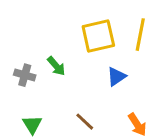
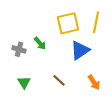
blue triangle: (116, 77) -> (80, 50), size x1.5

